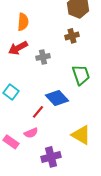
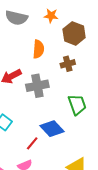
orange semicircle: (23, 22) -> (38, 49), moved
gray cross: (43, 57) -> (37, 86), size x1.5

